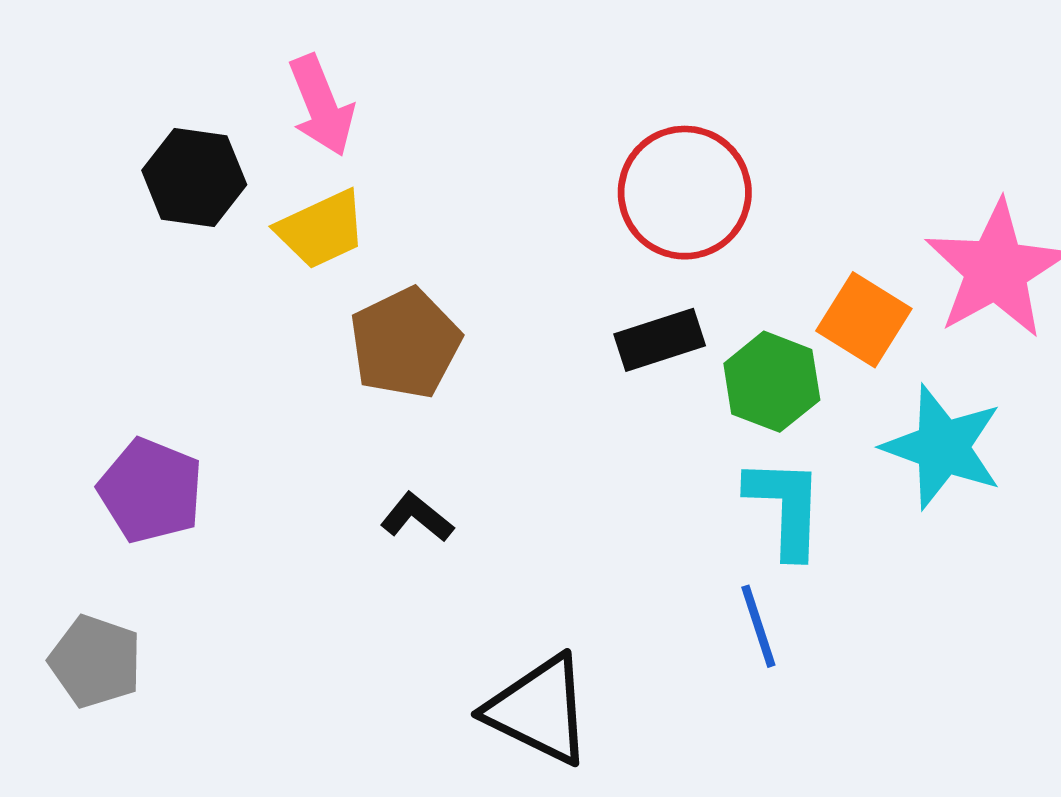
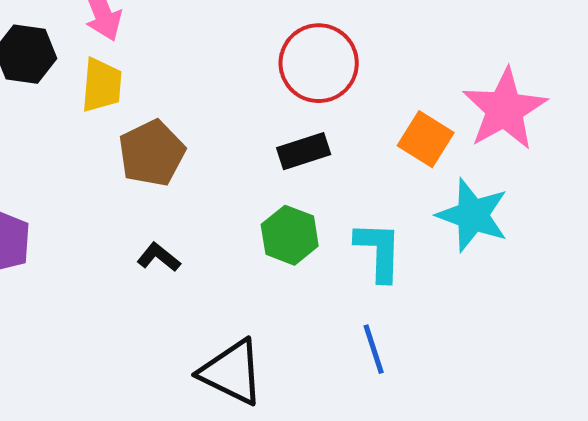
yellow trapezoid: (321, 229) -> (102, 85), turned -60
green hexagon: (772, 382) -> (290, 235), moved
blue line: (758, 626) -> (374, 349), moved

